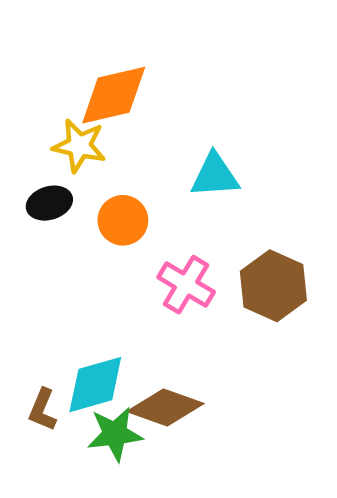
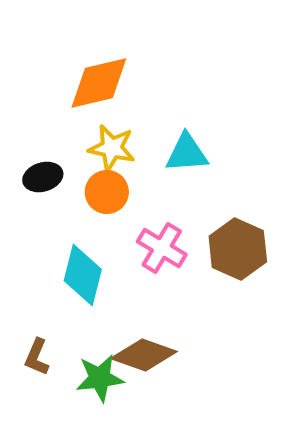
yellow star: (79, 146) -> (112, 148), moved
cyan diamond: (95, 385) -> (83, 275), moved, turned -60

